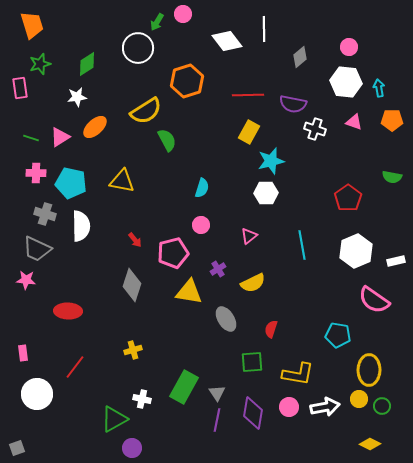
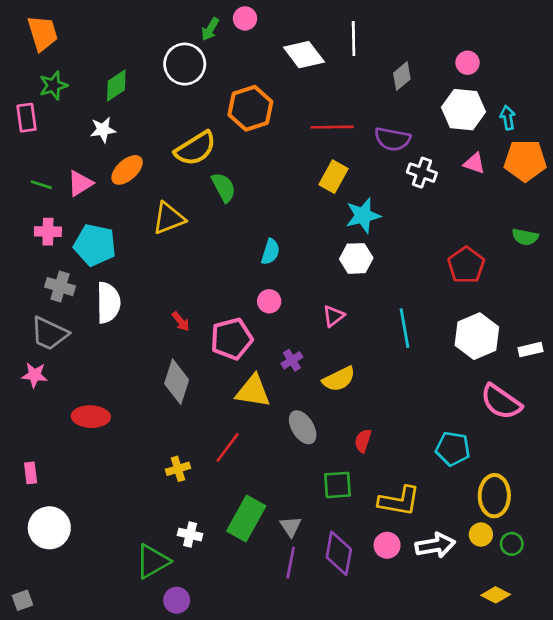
orange pentagon: (392, 120) -> (525, 161), size x1.4
yellow triangle: (122, 181) -> (169, 218), moved, turned -32
red line: (75, 367) -> (228, 447), moved

